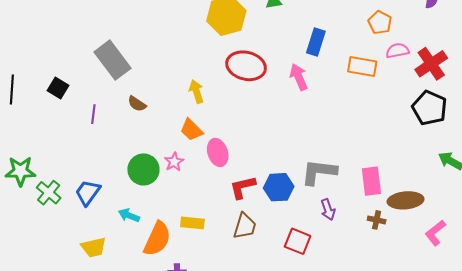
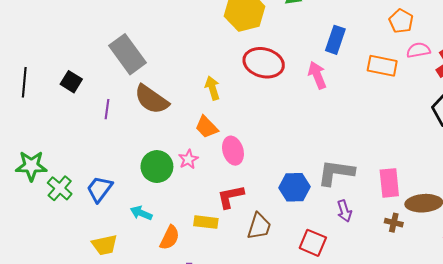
brown semicircle: (137, 104) -> (152, 99), size x1.8
red L-shape: (243, 187) -> (231, 197), moved
orange semicircle: (157, 239) -> (170, 238), size x0.7

